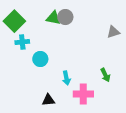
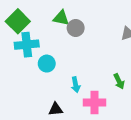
gray circle: (65, 17) -> (76, 28), moved
cyan cross: (22, 42) -> (27, 45), size x1.5

